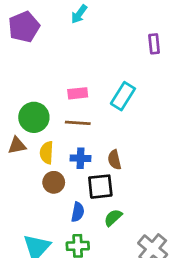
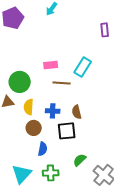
brown line: (78, 123) -> (62, 83), moved
blue semicircle: (78, 212) -> (43, 149), moved
green semicircle: (113, 218) -> (80, 160), moved

